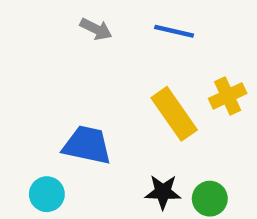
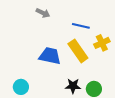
blue line: (174, 31) -> (81, 26), moved
blue trapezoid: (87, 145) -> (50, 56), moved

